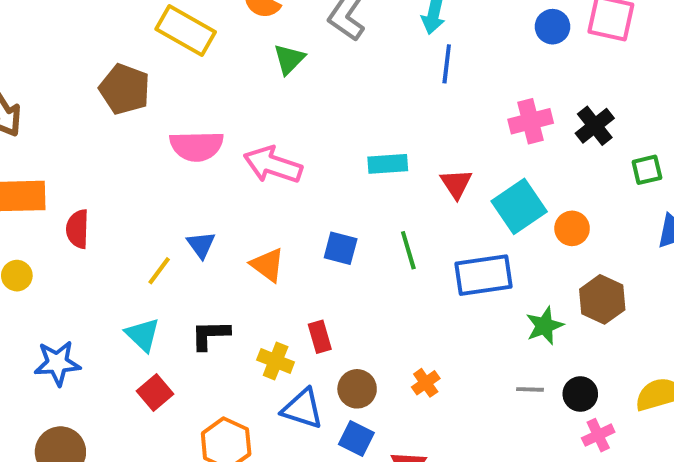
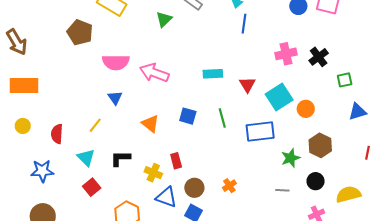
red semicircle: (78, 229) -> (57, 134), moved
blue triangle: (201, 245) -> (115, 98), moved
black circle: (580, 394) -> (316, 181), moved

